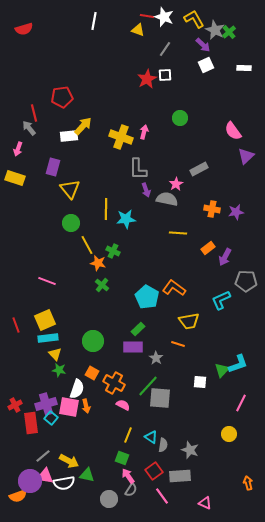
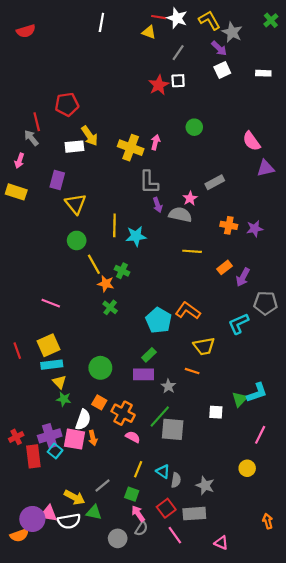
green cross: (229, 32) -> (271, 20), moved
yellow arrow: (83, 126) -> (90, 136), turned 102
purple triangle: (246, 156) -> (266, 168), turned 30
gray line: (43, 456) -> (103, 486), moved

